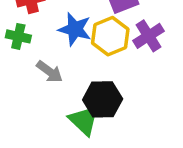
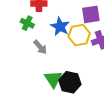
black hexagon: (103, 99) -> (70, 82), moved

